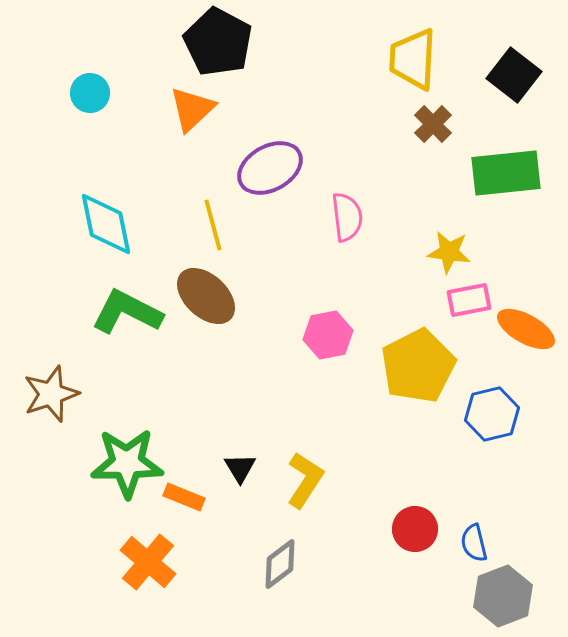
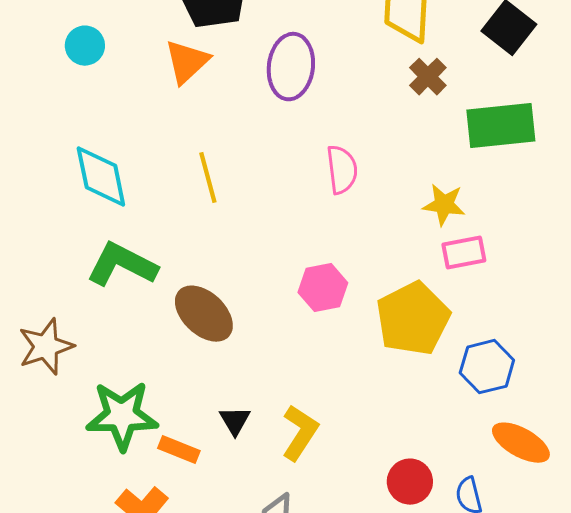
purple ellipse: (270, 168) -> (291, 67), moved, turned -54
brown ellipse: (206, 296) -> (204, 314), moved
orange ellipse: (526, 329) -> (521, 443), moved

